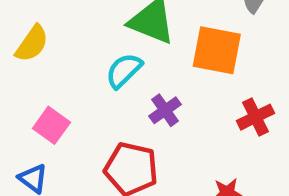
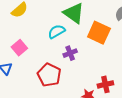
red cross: (255, 117) -> (105, 84), moved

